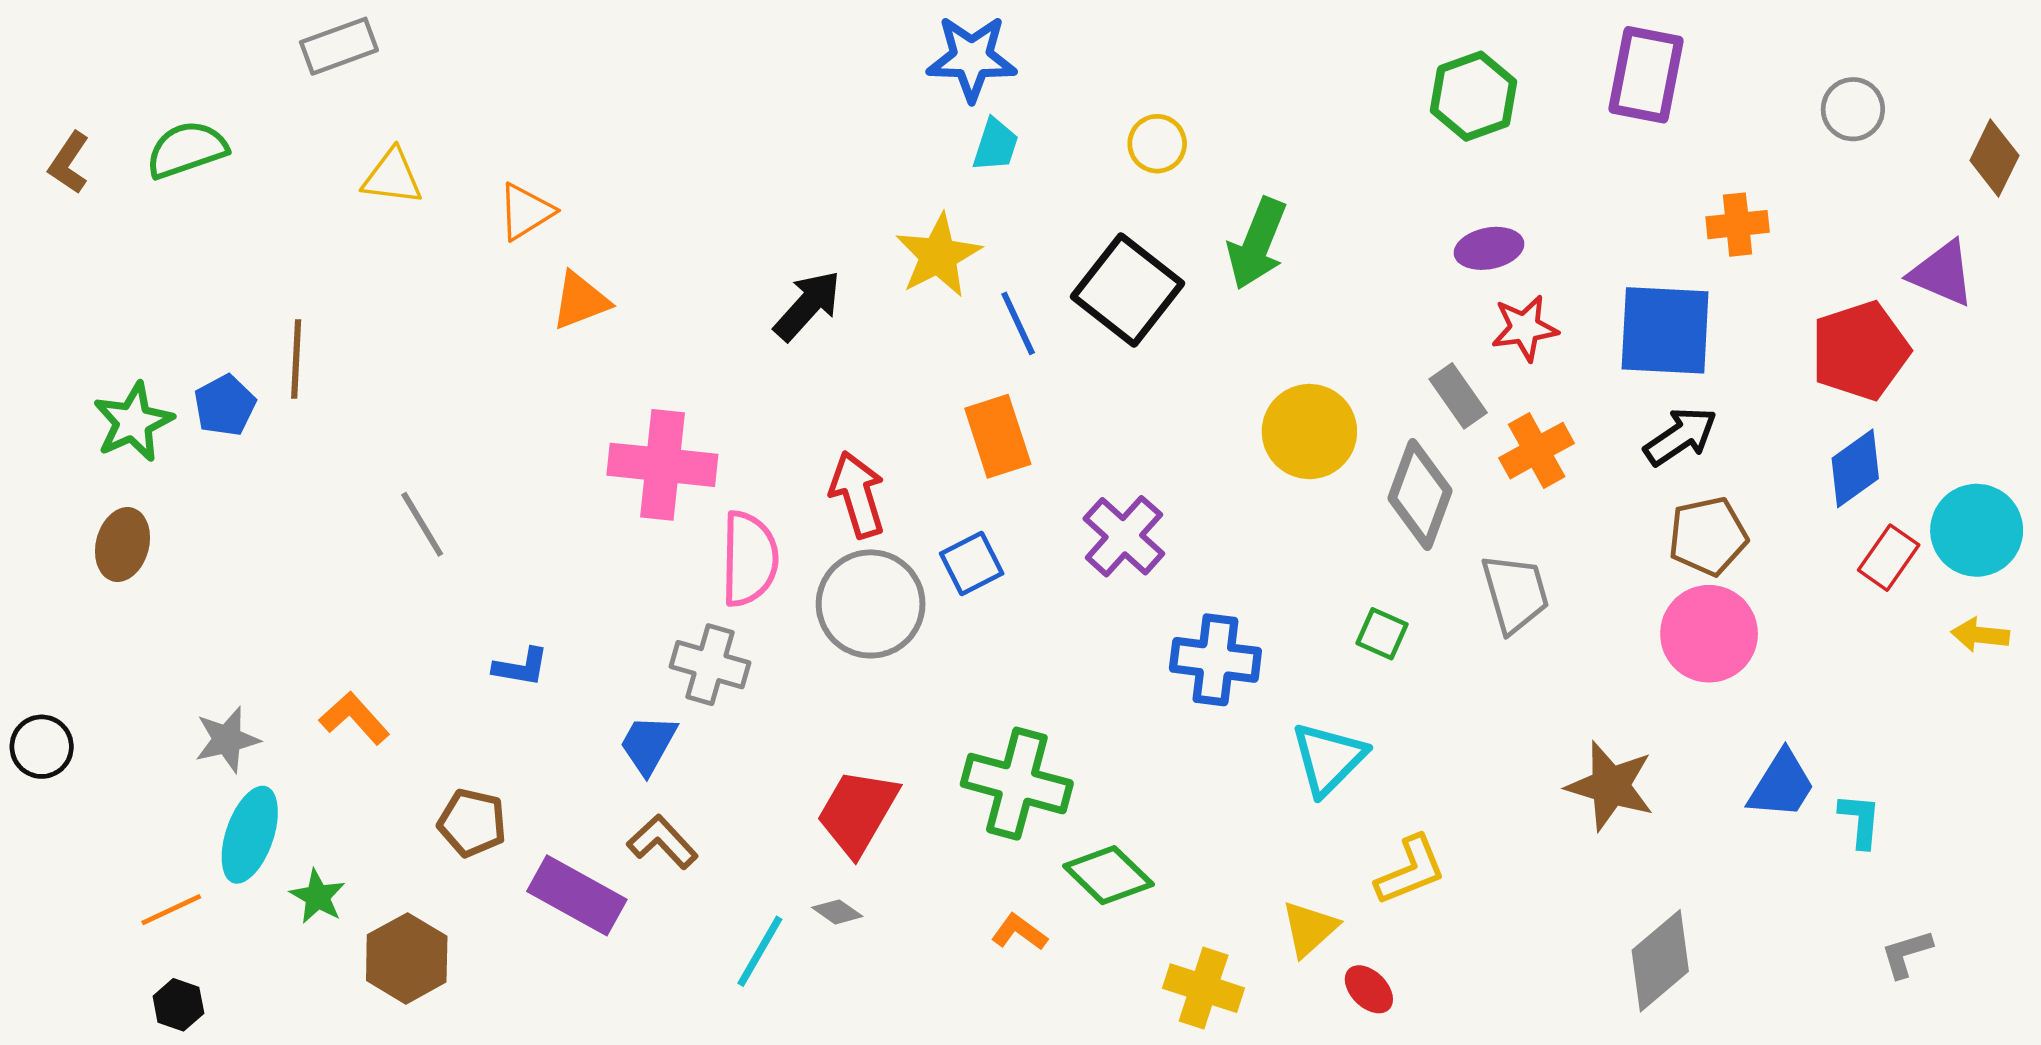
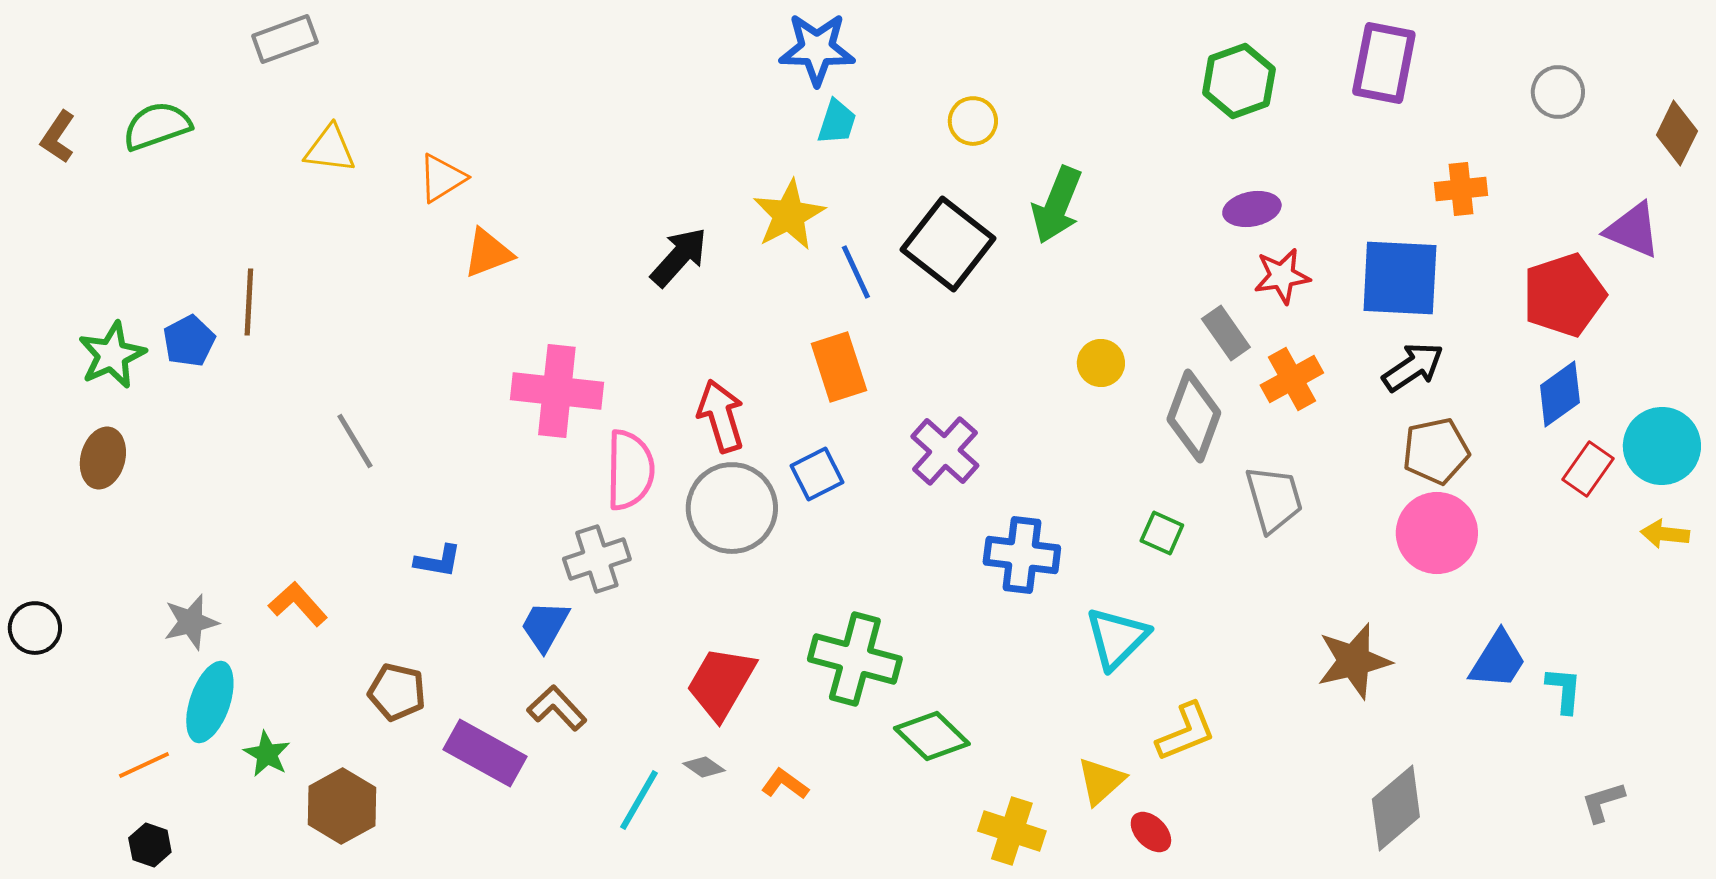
yellow circle: (1309, 432) -> (1101, 363), size x0.6
gray cross: (710, 665) -> (597, 559), turned -34
brown star: (1610, 786) -> (1354, 661), turned -30
orange L-shape: (1019, 932) -> (785, 784), moved

